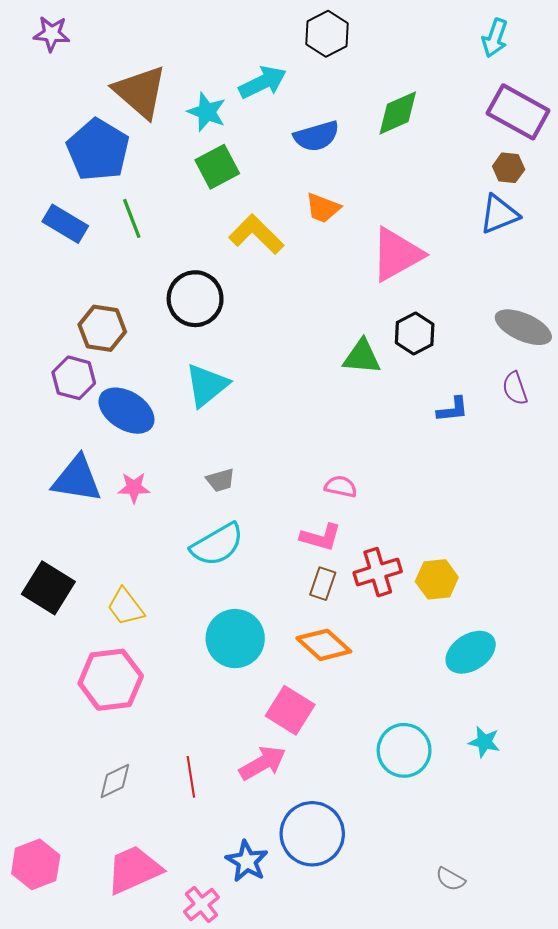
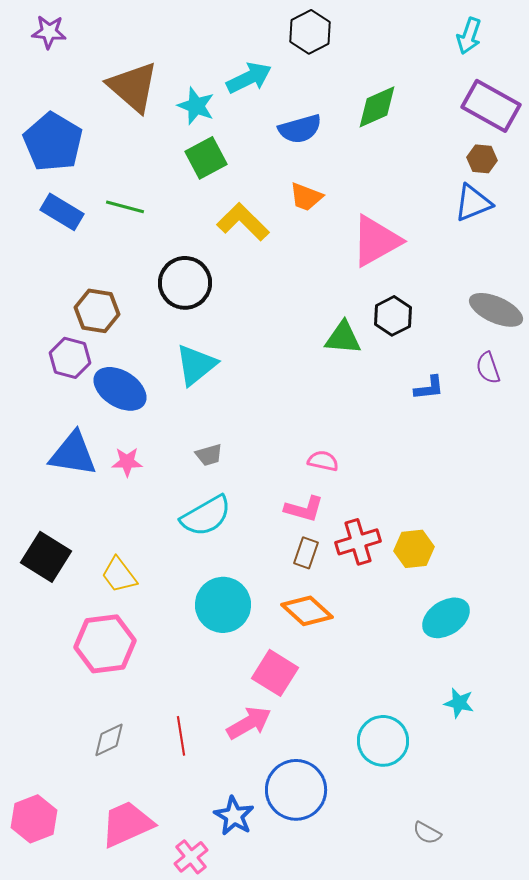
blue pentagon: (98, 150) -> (53, 142), moved
green line: (132, 218) -> (125, 207), turned -54
cyan circle: (404, 750) -> (383, 741), moved

